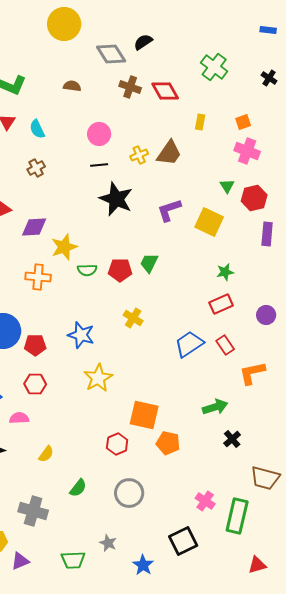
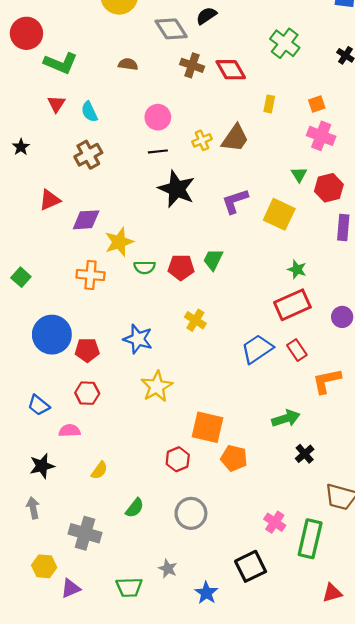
brown cross: (36, 168) -> (88, 155), size x1.4
green star: (225, 272) -> (297, 269), turned 30
red rectangle: (221, 304) -> (292, 305), size x1.4

